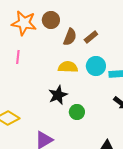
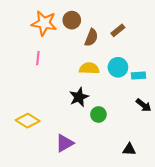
brown rectangle: (91, 37) -> (118, 30), moved

